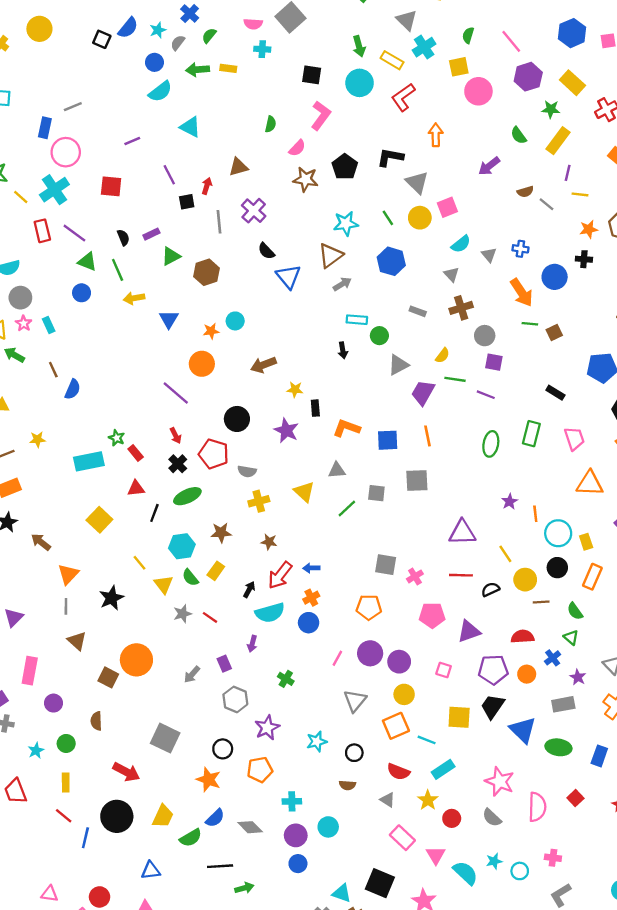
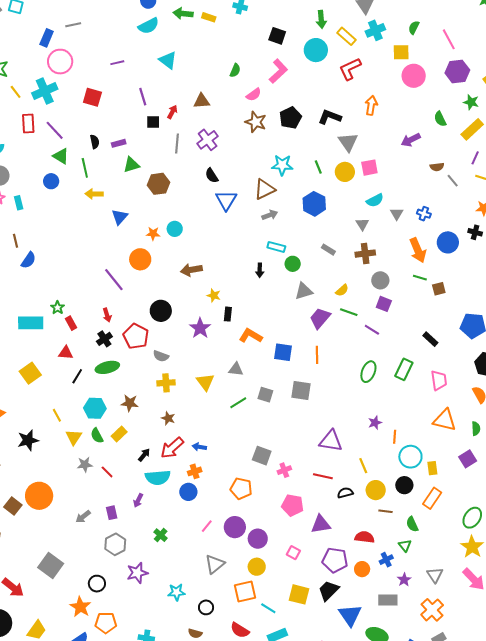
orange pentagon: (260, 770) -> (106, 623), moved

